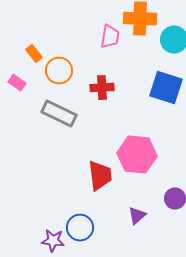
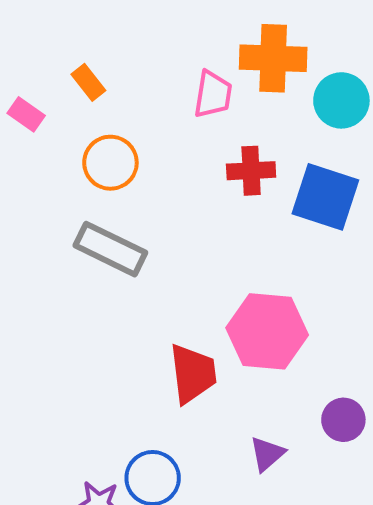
orange rectangle: (34, 54) -> (88, 82), moved
pink rectangle: (17, 83) -> (26, 114), moved
red cross: (102, 88) -> (251, 171), moved

